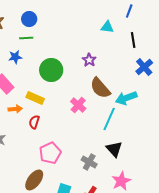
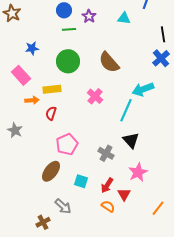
blue circle: (29, 19) -> (64, 10), moved
green line: (26, 38) -> (69, 29), moved
black line: (133, 40) -> (163, 34), moved
purple star: (89, 60) -> (89, 16), moved
brown semicircle: (100, 88) -> (109, 62), moved
yellow rectangle: (35, 98) -> (52, 89), turned -30

